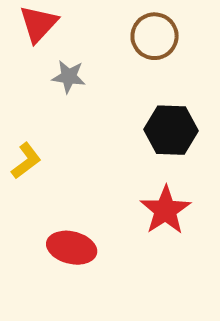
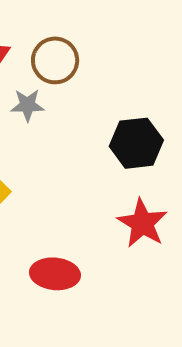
brown circle: (155, 36) -> (55, 60), moved

